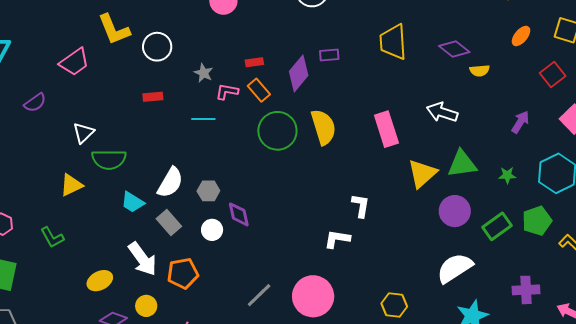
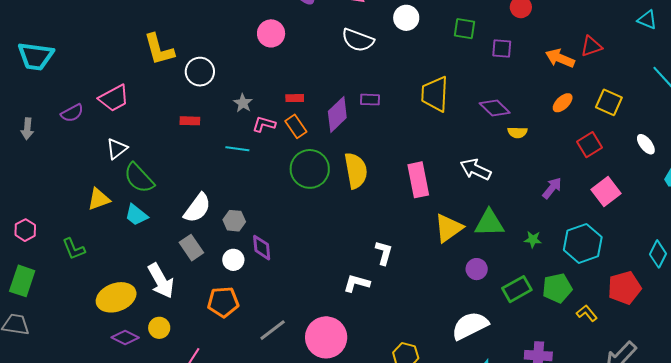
pink trapezoid: (74, 62) -> (114, 98), moved
green semicircle: (109, 159) -> (139, 178), turned 40
cyan trapezoid: (133, 202) -> (136, 215), moved
purple circle: (455, 211) -> (477, 269), size x0.7
orange pentagon: (183, 273) -> (223, 302), moved
yellow ellipse: (100, 281) -> (116, 297), size x1.5

